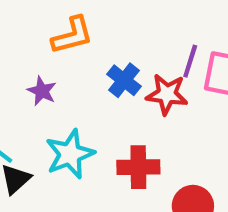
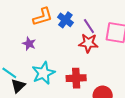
purple line: (190, 61) -> (89, 26), moved, turned -49
blue cross: (124, 80) -> (65, 20), moved

